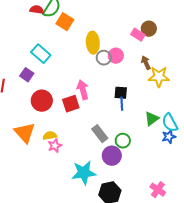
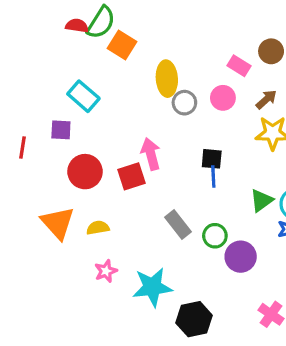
brown circle: (149, 29) -> (271, 51), moved
pink circle: (116, 56) -> (223, 98), moved
brown arrow: (146, 63) -> (266, 99), moved, turned 72
purple square: (27, 75) -> (61, 130), turned -32
pink star: (55, 146) -> (106, 271), moved
purple circle: (112, 156) -> (241, 257), moved

